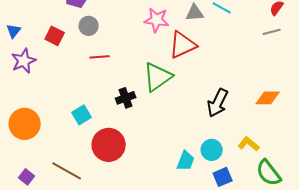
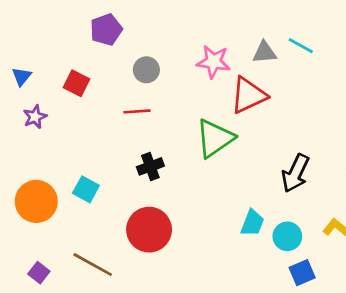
gray circle: (89, 26) -> (146, 70), moved
purple star: (24, 61) -> (35, 117), size x0.7
black cross: (126, 98) -> (150, 166), moved
cyan square: (82, 115) -> (86, 189), moved, turned -30
cyan trapezoid: (186, 161) -> (252, 223), moved

